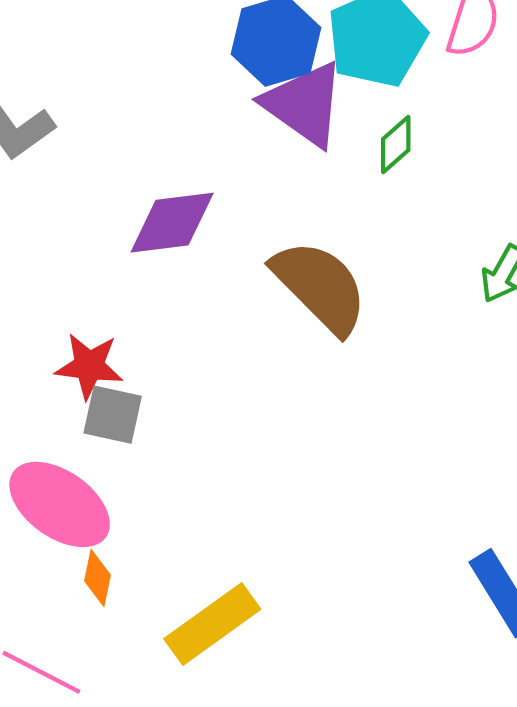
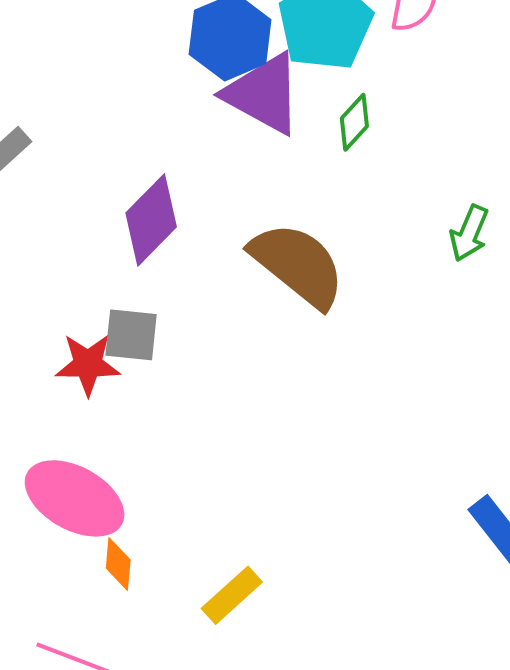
purple diamond: (172, 223) -> (151, 220), turned -32
gray square: (113, 415) -> (131, 335), moved
yellow rectangle: (212, 624) -> (232, 595), size x0.7

